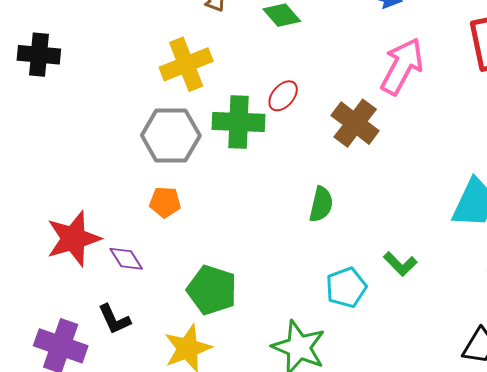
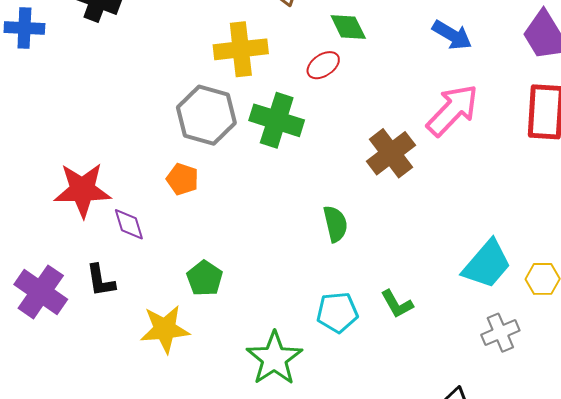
red ellipse: (283, 96) -> (323, 65), moved
green semicircle: (321, 204) -> (335, 224), turned -42
green pentagon: (212, 290) -> (205, 278), size x0.7

